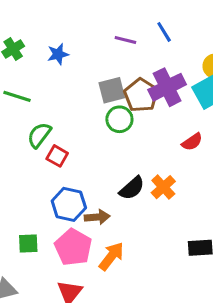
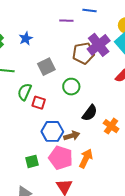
blue line: (164, 32) -> (89, 11), turned -40
gray square: (112, 90) -> (46, 67), moved
brown pentagon: (141, 95) -> (83, 53), turned -30
green circle: (119, 119) -> (71, 87), moved
orange cross: (163, 187) -> (111, 126), moved

